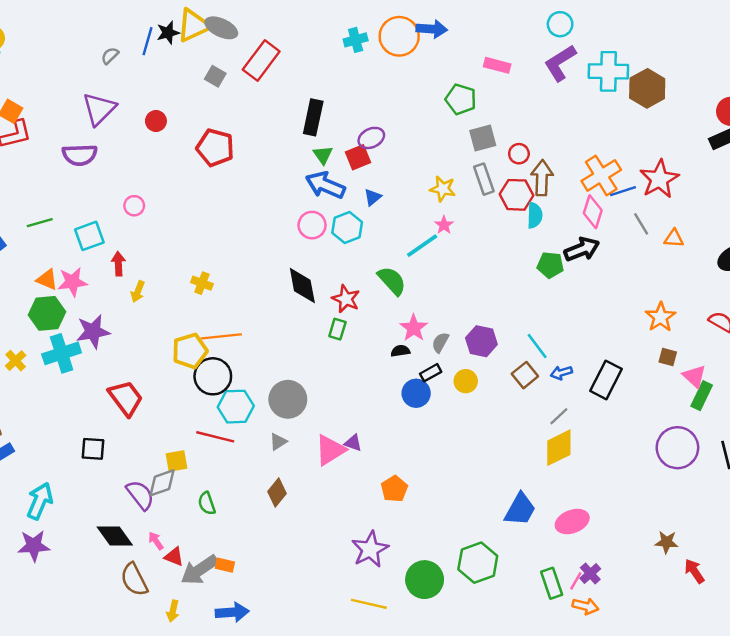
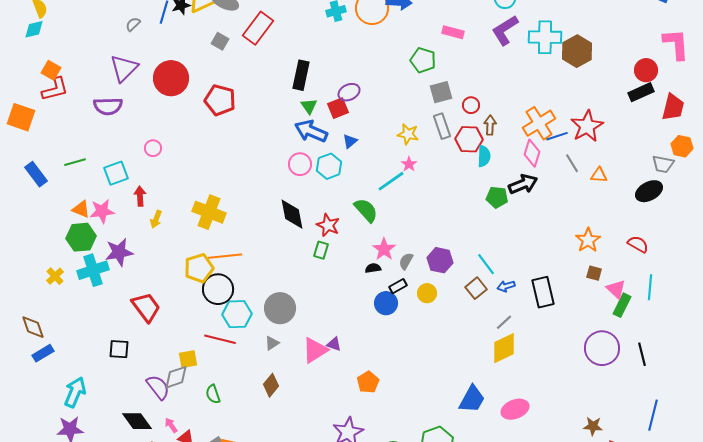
red circle: (156, 121) -> (171, 78), size x2.0
brown arrow: (542, 178) -> (490, 125), size x0.7
yellow cross: (202, 283) -> (209, 212), size x1.8
black rectangle: (606, 380) -> (543, 292), turned -40

